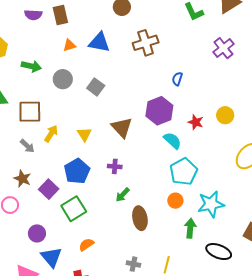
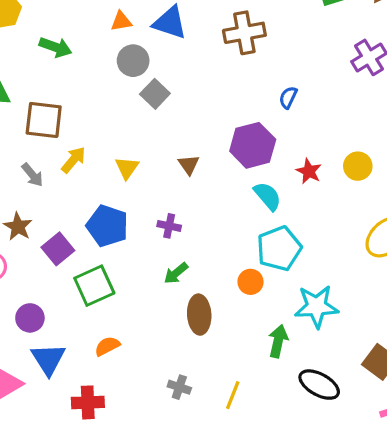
gray circle: (63, 79) -> (133, 61), moved
brown triangle: (122, 128) -> (189, 165), size x0.6
blue pentagon: (77, 171) -> (107, 226), turned -30
orange circle: (175, 201) -> (251, 282), moved

